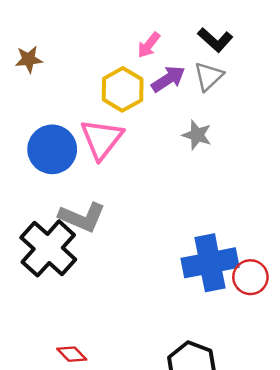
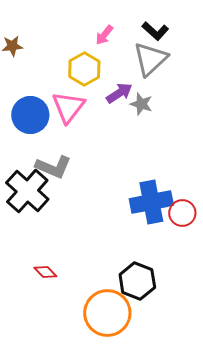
gray triangle: (209, 76) -> (150, 59), size x1.5
purple arrow: (168, 79) -> (119, 93), moved

